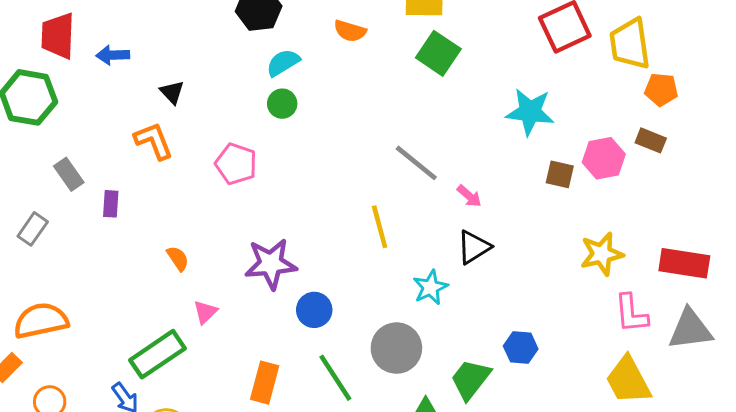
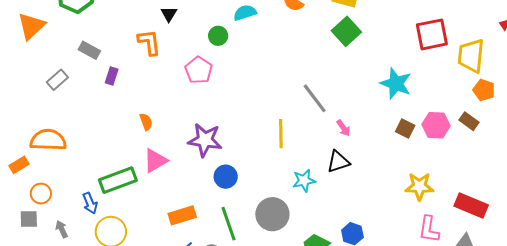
green circle: (282, 104) -> (218, 36), moved
gray rectangle: (69, 174) -> (89, 50), turned -40
pink triangle: (205, 312) -> (155, 161), size x1.5
orange rectangle: (265, 383) -> (182, 215), turned 44

